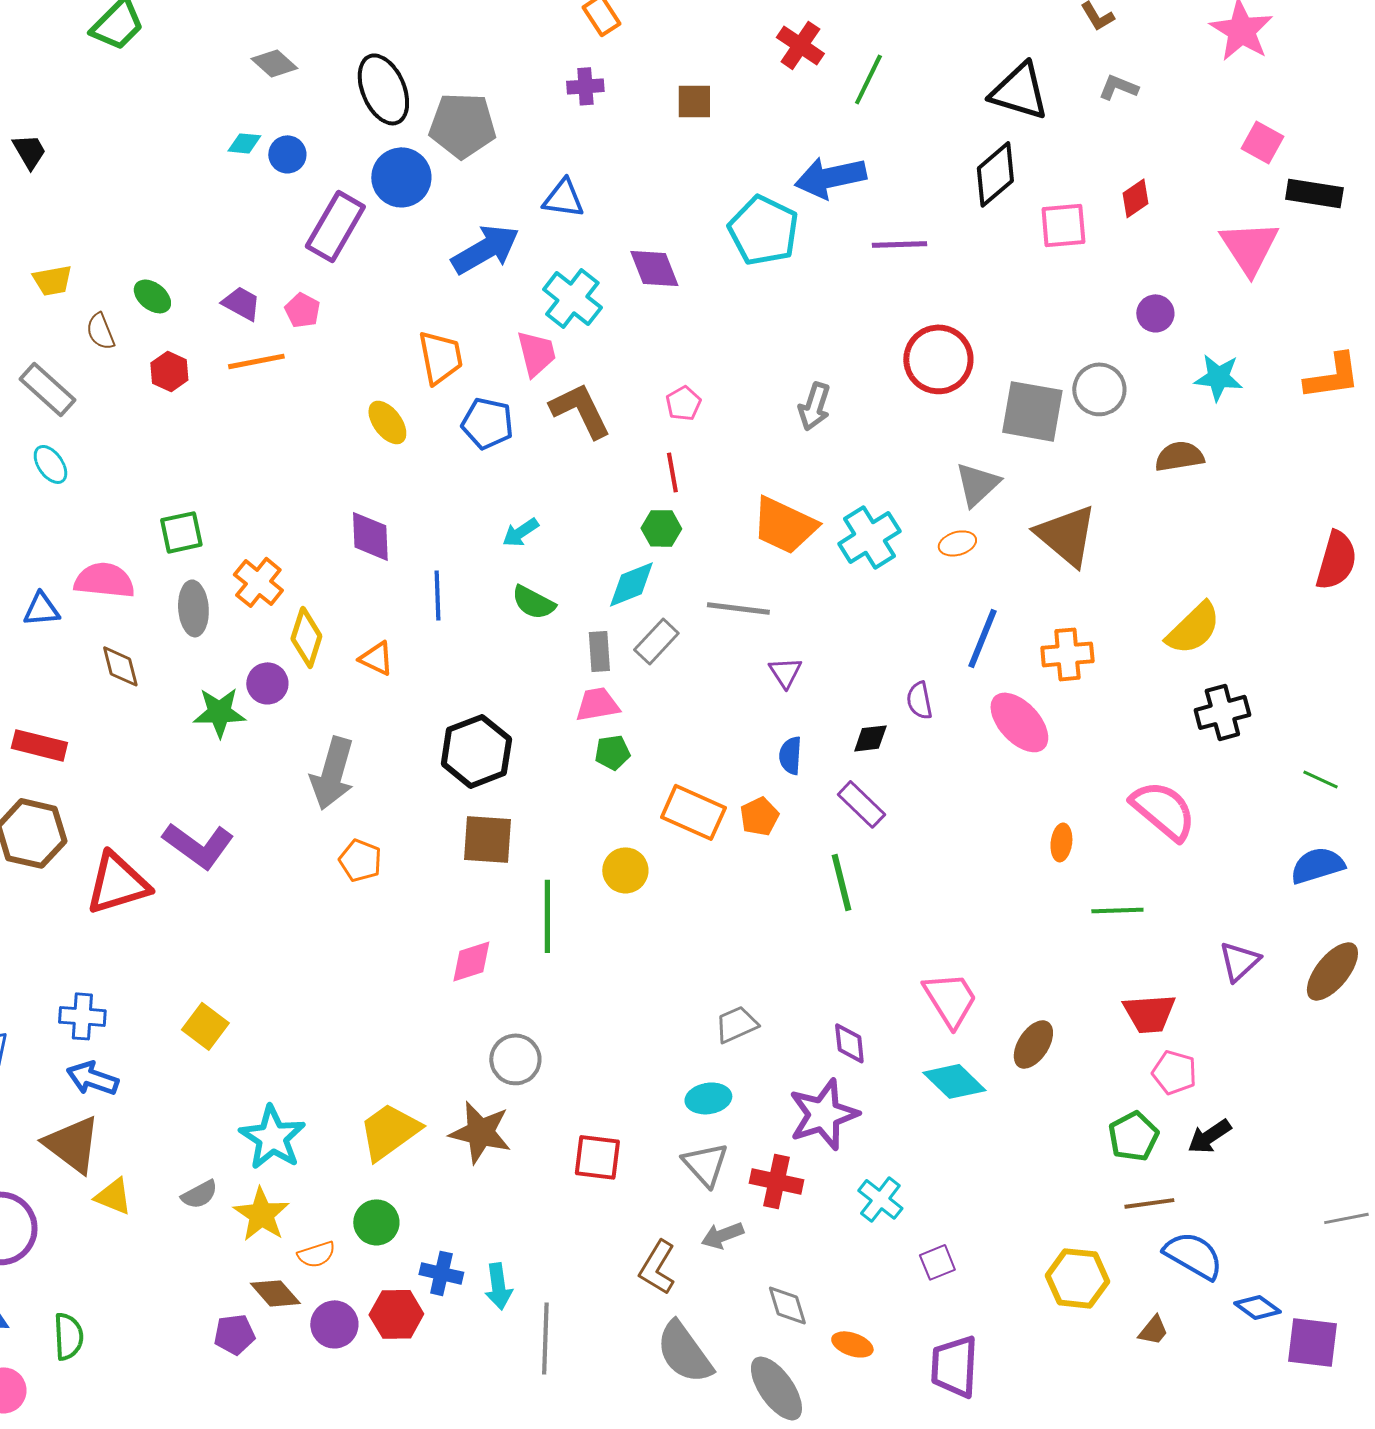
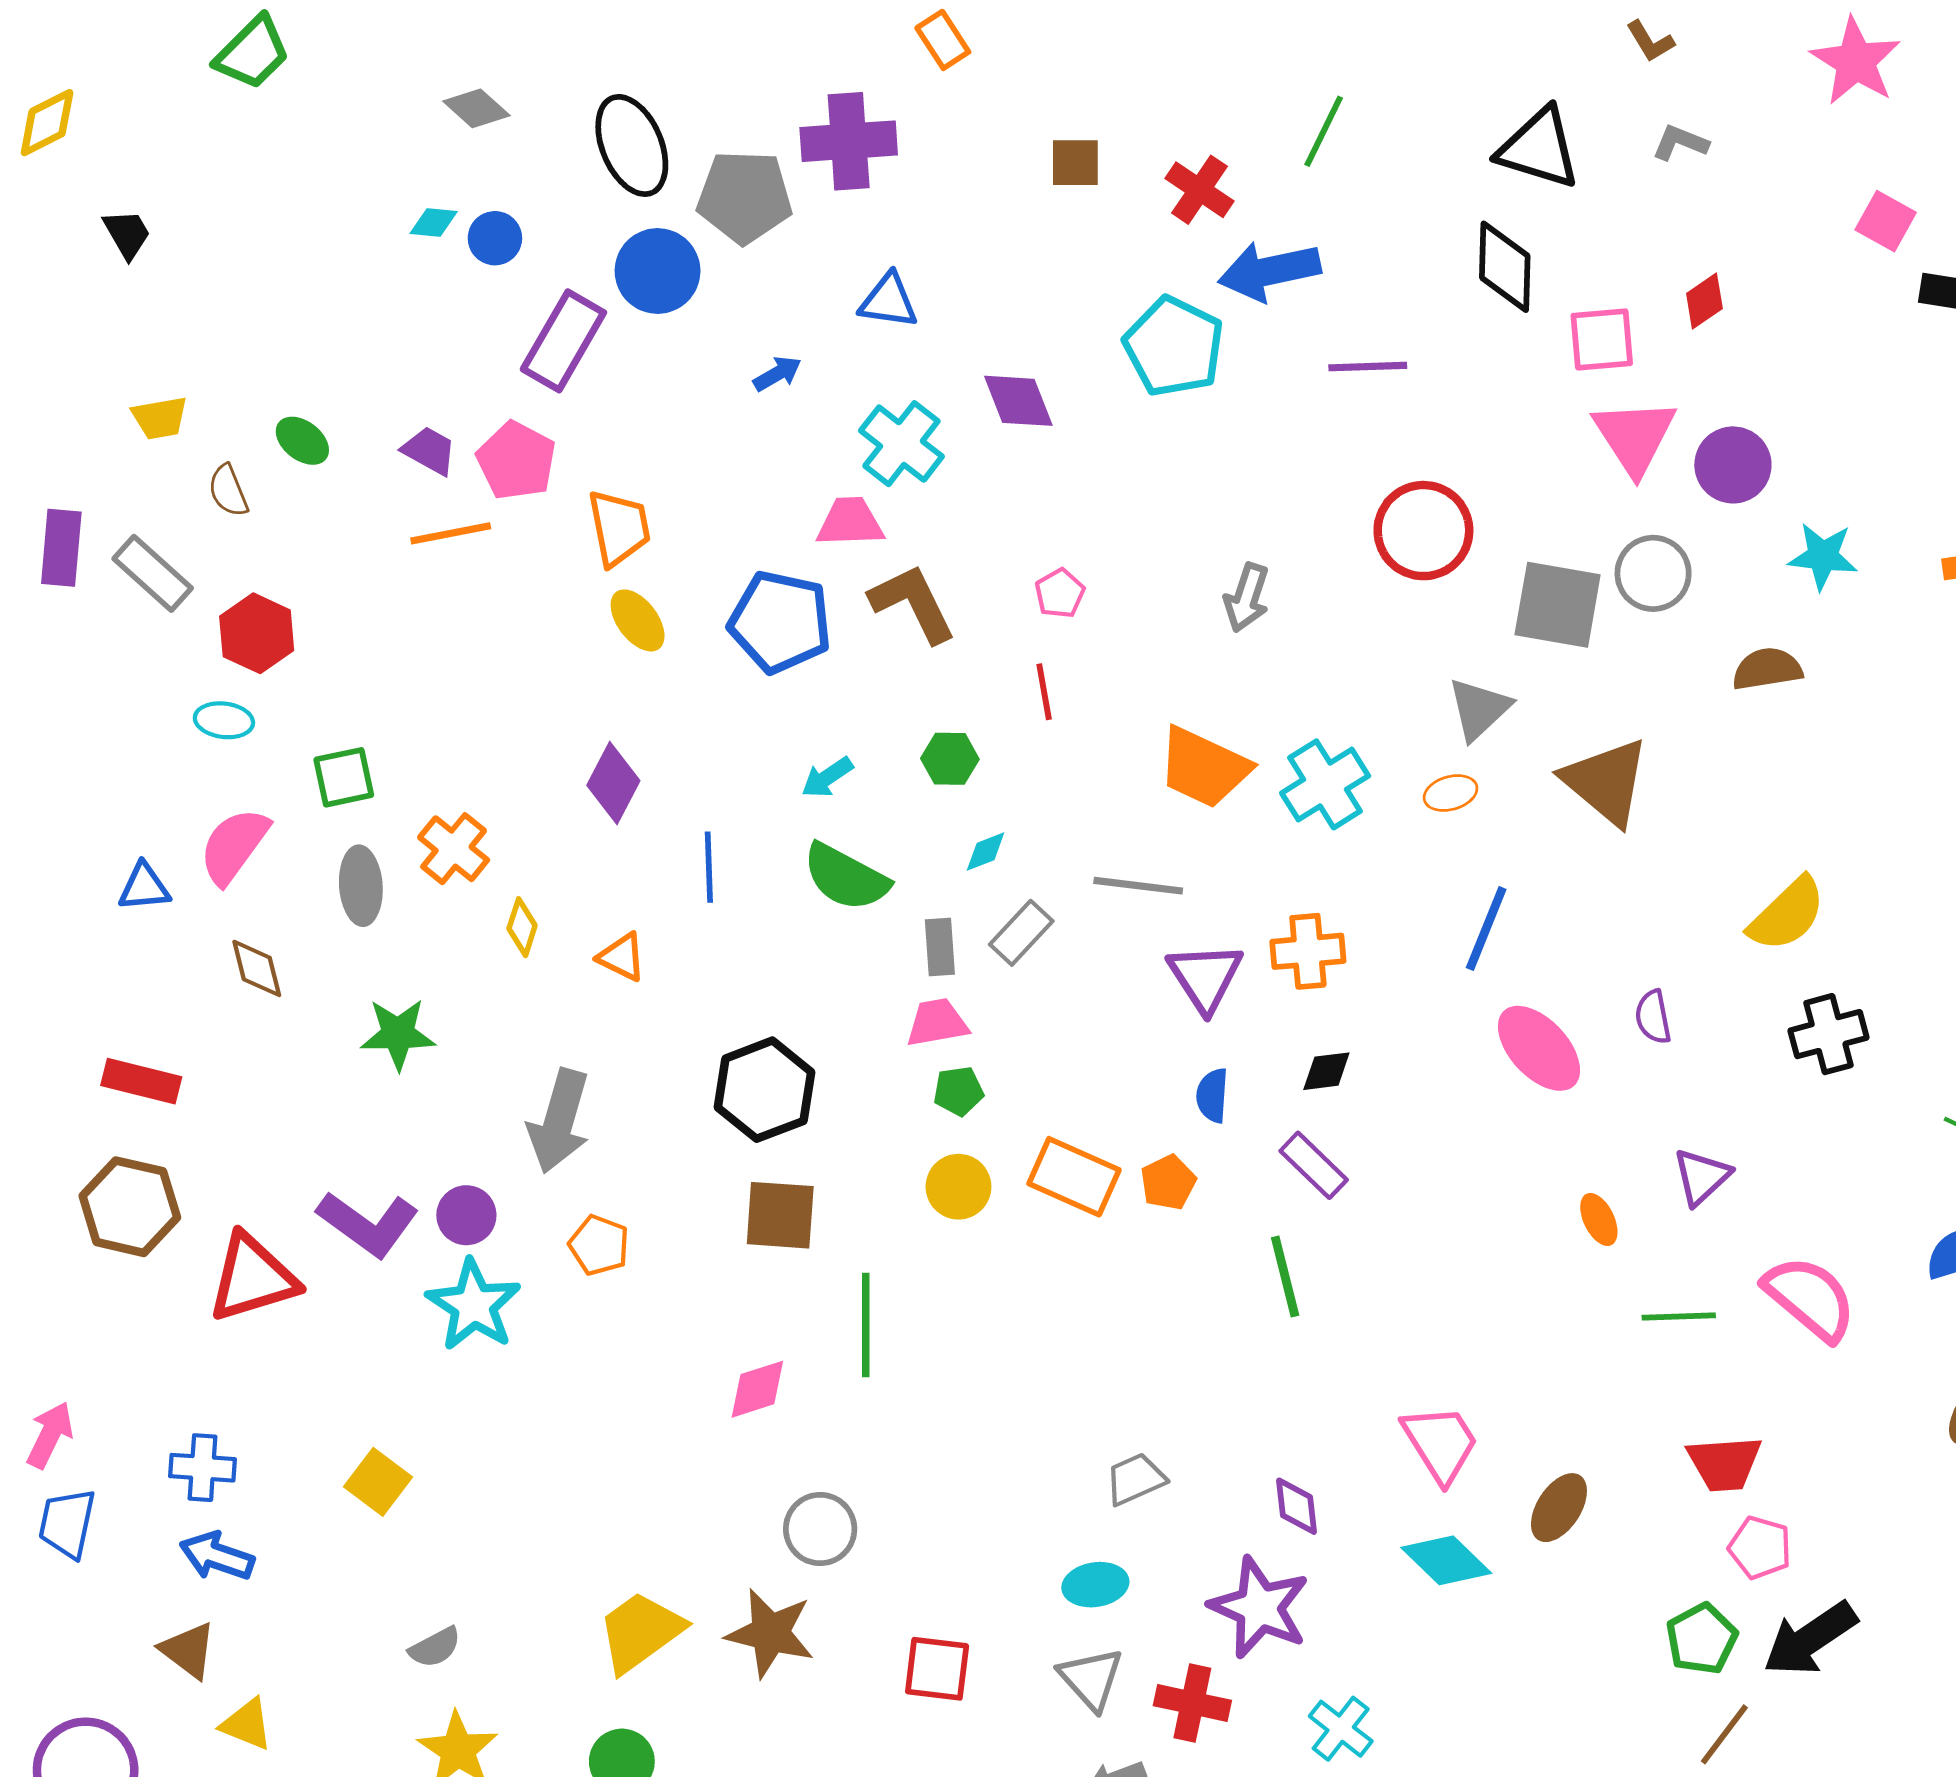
red cross: (800, 45) -> (1200, 190), moved
purple cross: (585, 86) -> (849, 141), moved, size x1.8
black diamond: (995, 174) -> (1505, 267), turned -48
pink triangle: (1249, 247) -> (1635, 436), moved
blue arrow: (485, 249) -> (777, 374), size x0.5
pink pentagon: (302, 310) -> (516, 461), size x1.6
purple circle: (1155, 313) -> (1733, 465), size x1.4
pink trapezoid: (536, 353) -> (850, 522), turned -78
orange trapezoid: (440, 357) -> (619, 528), moved
red hexagon: (169, 371) -> (257, 633), moved, size x1.4
blue pentagon: (487, 423) -> (780, 622), size x1.4
cyan ellipse: (50, 464) -> (224, 720), moved, turned -48
green hexagon: (661, 528) -> (950, 759), moved
purple diamond: (370, 536) -> (613, 783), turned 30
pink semicircle: (104, 580) -> (234, 846), turned -60
cyan diamond: (631, 584) -> (986, 852), size x0.6
green semicircle: (533, 602) -> (846, 877), size x1.4
yellow diamond: (306, 637) -> (522, 927), size x0.7
orange cross: (1067, 654) -> (1308, 951), moved
purple triangle: (785, 672) -> (1205, 977), size x1.6
purple circle: (267, 683) -> (466, 1215), moved
purple semicircle: (919, 700) -> (1653, 1017), moved
pink semicircle: (1163, 810) -> (1810, 1298), moved
orange ellipse: (1061, 842) -> (1599, 1219), turned -33
yellow circle: (625, 870) -> (958, 1187), moved
purple triangle: (1239, 961) -> (1702, 1177), moved
purple star: (823, 1114) -> (1259, 1607), turned -30
black arrow: (1209, 1136) -> (1810, 1639), size x1.5
cyan star: (272, 1137) -> (474, 1305), moved
brown triangle: (72, 1144) -> (188, 1650), size x0.7
gray semicircle: (199, 1194) -> (435, 1647), moved
brown line: (1149, 1203) -> (1724, 1734), turned -45

